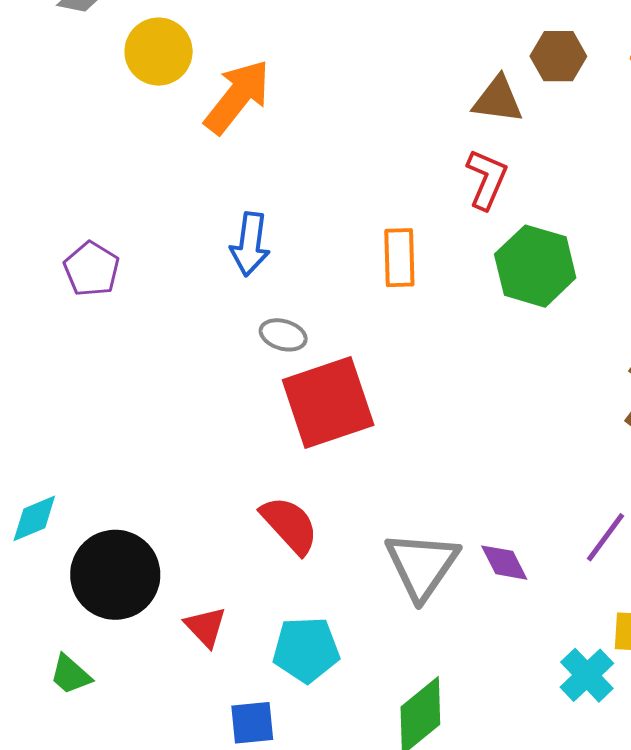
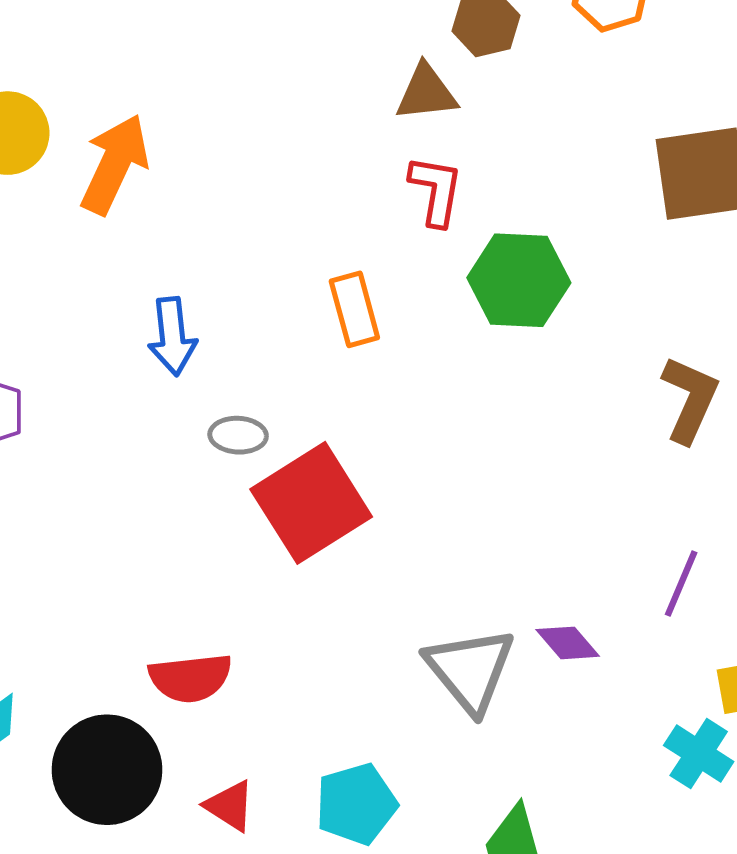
red semicircle: (290, 525) -> (190, 678), moved, turned 140

